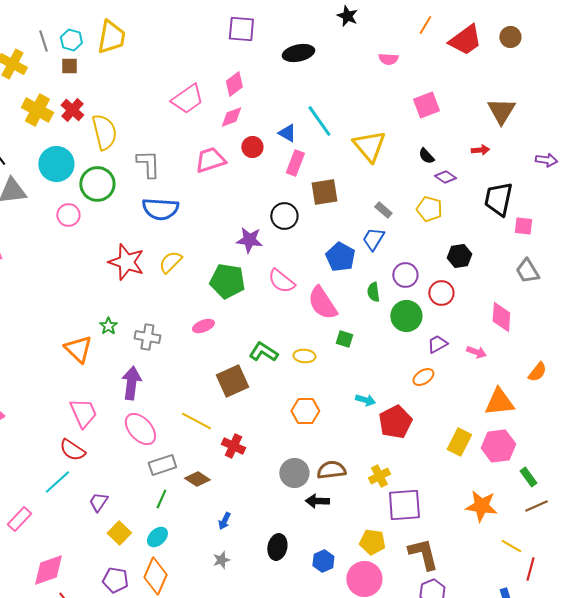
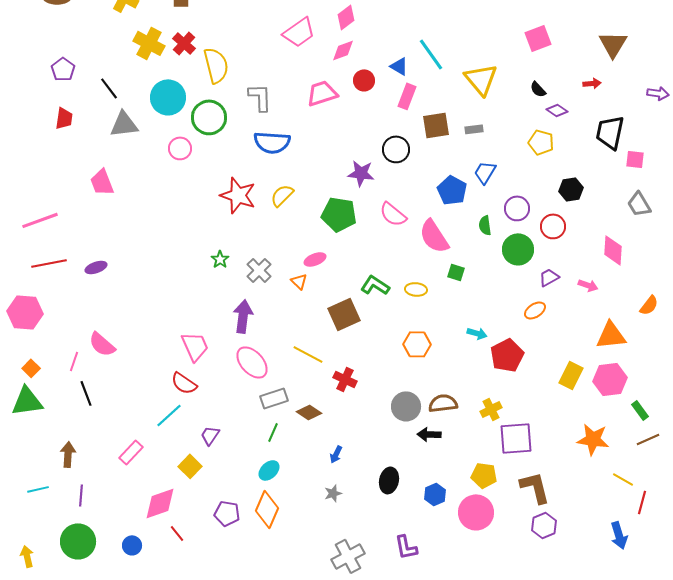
gray rectangle: (383, 210) -> (474, 129), moved, turned -48
gray cross: (147, 337) -> (259, 270), turned 35
orange triangle: (78, 349) -> (299, 281), moved, size x0.6
yellow square: (119, 533) -> (190, 466), moved

